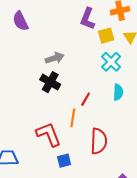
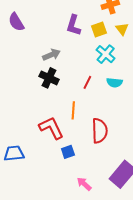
purple L-shape: (87, 19) -> (74, 25), moved
cyan semicircle: (118, 92) -> (114, 83), turned 98
red line: (86, 99) -> (87, 82), moved

